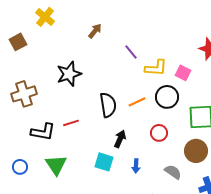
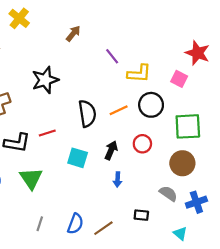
pink square: (183, 73) -> (179, 79), moved
black arrow: (120, 139) -> (111, 150), moved
cyan square: (104, 162) -> (78, 158), moved
gray semicircle: (173, 172) -> (168, 194), moved

